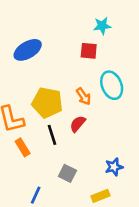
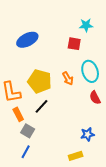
red semicircle: (78, 124) -> (95, 98), moved, turned -72
black line: (52, 135) -> (42, 106), turned 56
gray square: (67, 173) -> (28, 131), moved

